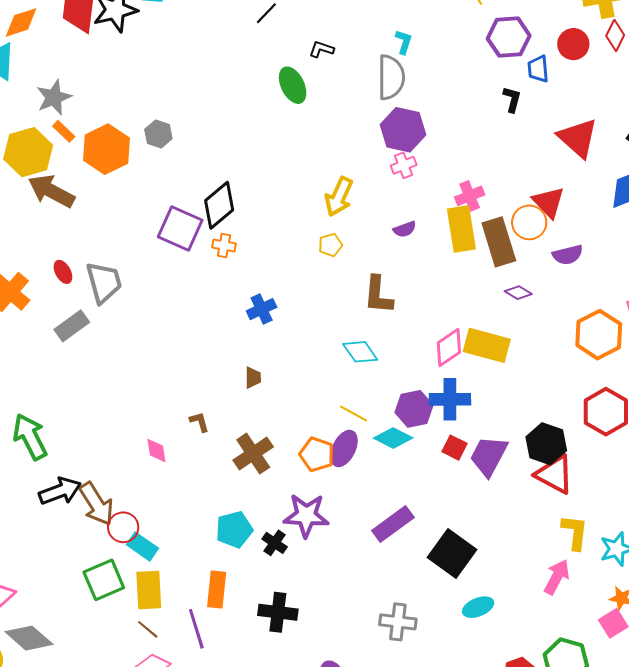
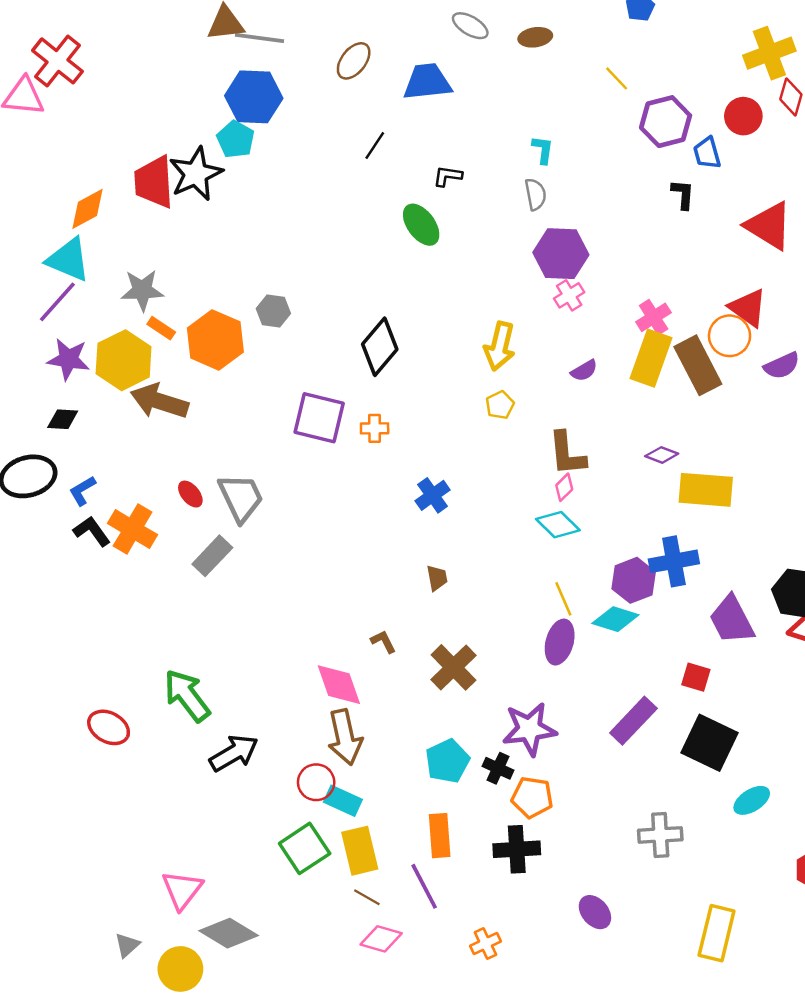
gray semicircle: (391, 77) -> (535, 194), size x0.6
gray star: (54, 97) -> (142, 290), turned 30
black diamond: (219, 205) -> (380, 347), moved
yellow rectangle: (461, 229) -> (651, 358), turned 39
purple diamond: (518, 293) -> (662, 455), moved
pink diamond: (449, 348) -> (564, 487), moved, size x0.6
yellow line: (354, 414) -> (563, 599), turned 48
red square: (454, 448) -> (696, 677), moved
pink diamond: (156, 451) -> (339, 685), size x1.6
orange pentagon: (317, 454) -> (532, 797), moved
purple trapezoid: (489, 456) -> (732, 620), turned -45
brown arrow: (96, 504) -> (345, 737), moved, turned 30

